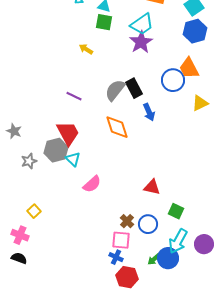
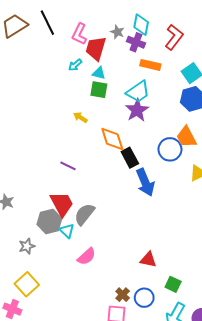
gray semicircle: (115, 90) -> (84, 214), moved
blue arrow: (149, 112) -> (145, 182), size x1.5
orange diamond: (117, 127) -> (112, 139), moved
gray star: (29, 161) -> (27, 246), moved
yellow square: (34, 211) -> (27, 284), size x1.6

